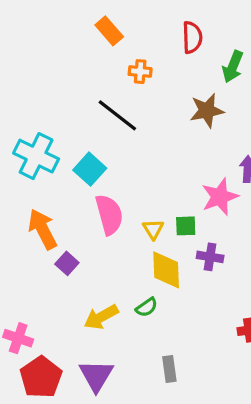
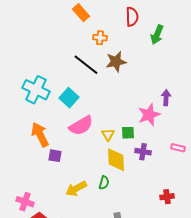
brown star: (207, 111) -> (116, 62), moved
pink semicircle: (109, 215) -> (81, 126), turned 75
purple square: (67, 263) -> (55, 156), turned -32
green semicircle: (147, 307) -> (104, 183), turned -40

